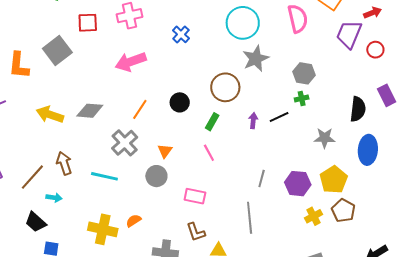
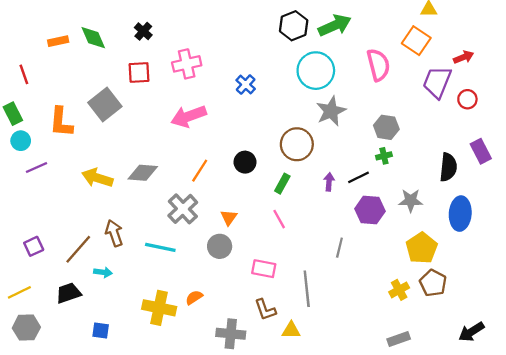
purple hexagon: (298, 184) -> (370, 210), moved
gray line: (250, 218) -> (307, 289), moved
black trapezoid: (36, 222) -> (68, 293), moved, turned 120

